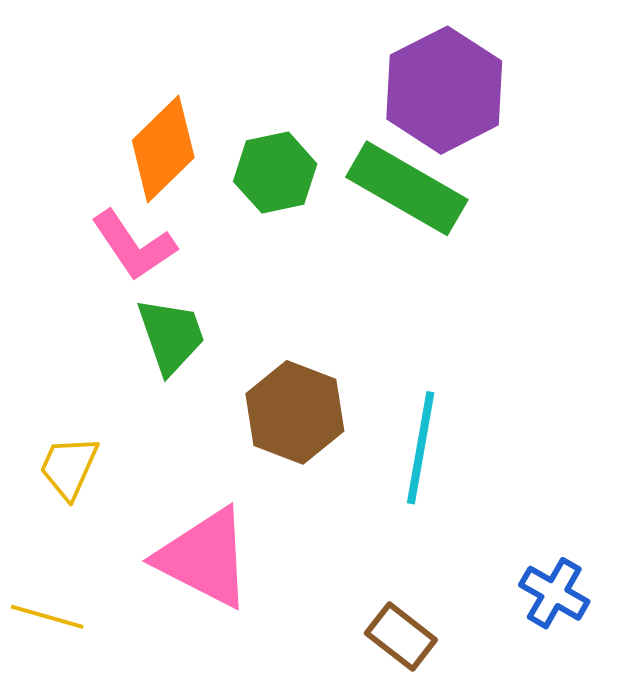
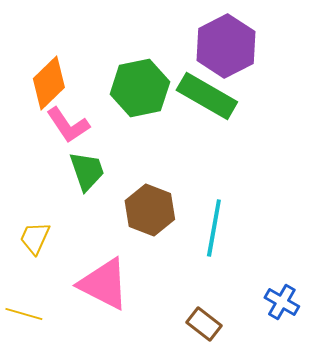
orange diamond: (163, 149) -> (49, 83), moved
green hexagon: (275, 173) -> (140, 88), size x1.4

